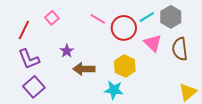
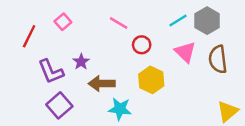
red circle: (124, 28) -> (142, 45), moved, size x0.6
purple L-shape: (29, 59) -> (51, 71), moved
purple square: (34, 87) -> (59, 105), moved
cyan star: (114, 90) -> (120, 109), moved

